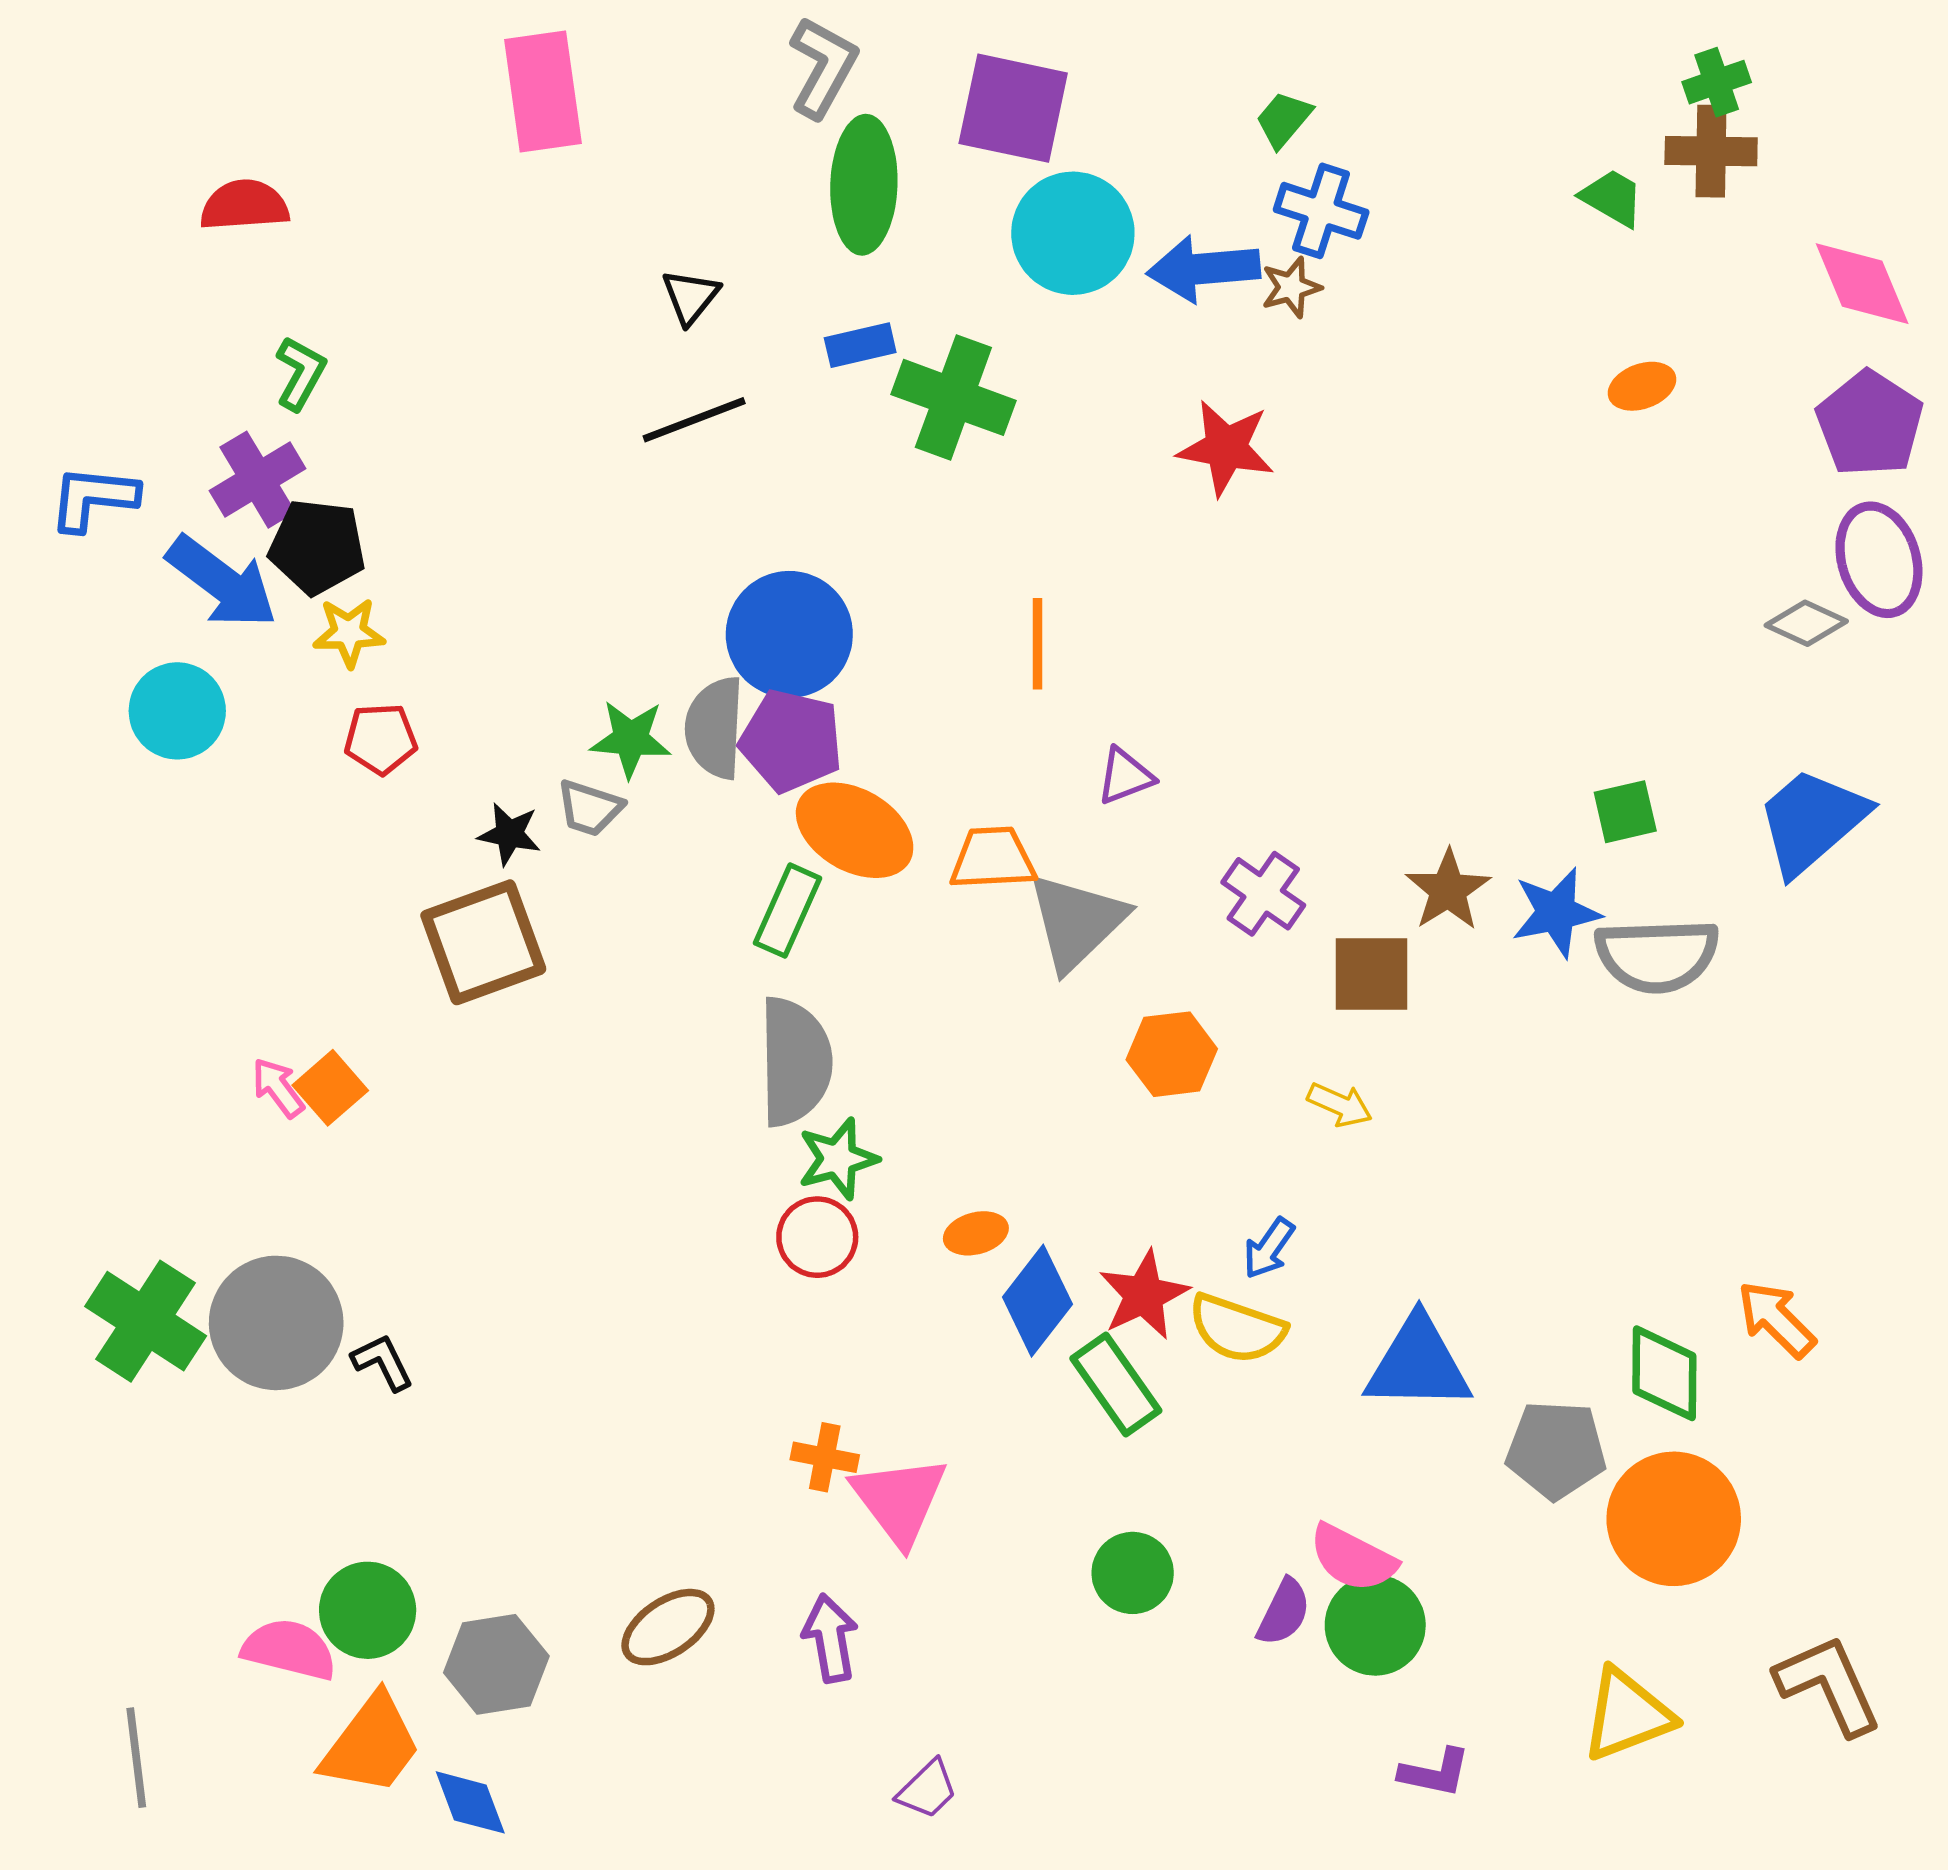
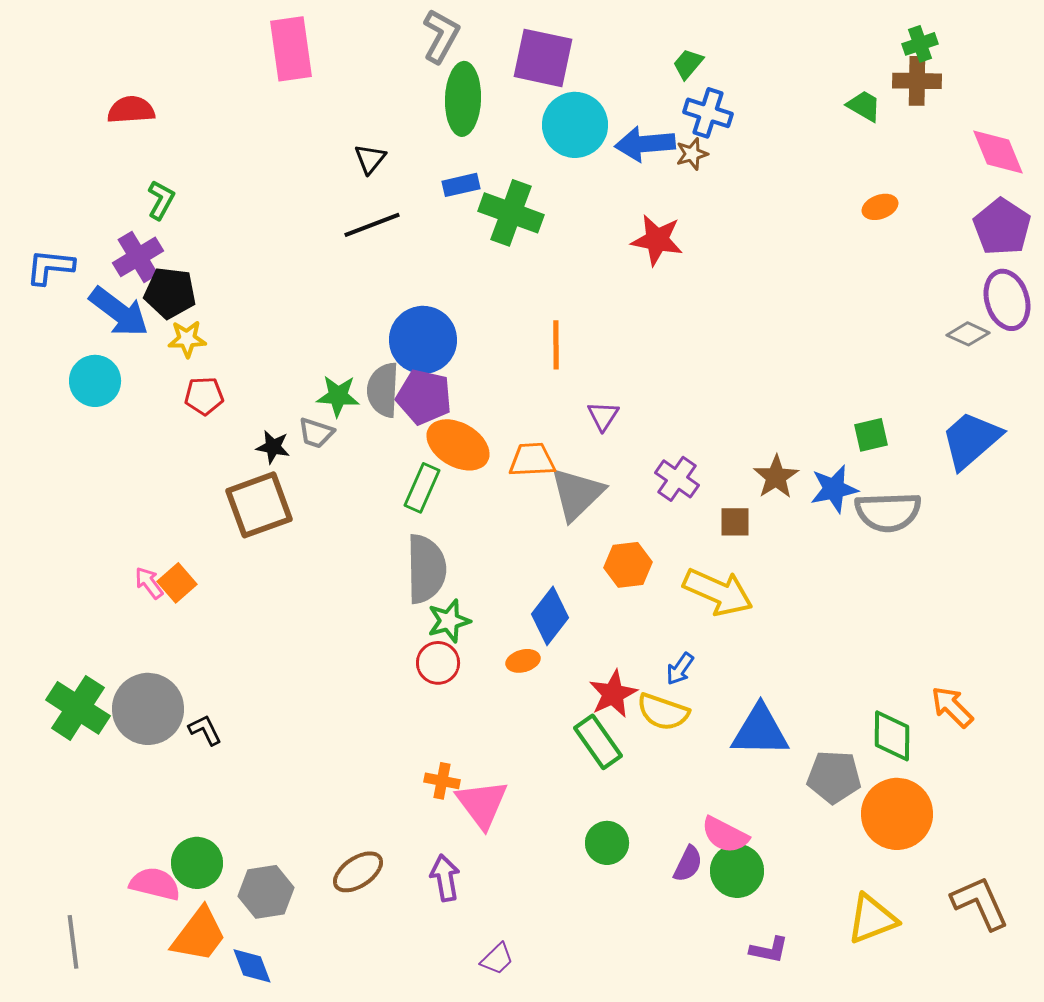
purple triangle: (1125, 776) -> (603, 416), turned -36
brown square: (1371, 974) -> (735, 522), size x0.7
yellow arrow: (1340, 1105) -> (718, 592), size x2.0
blue diamond: (1037, 1301) -> (550, 616), moved

